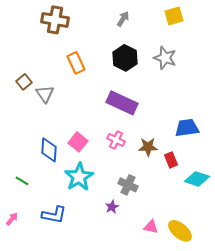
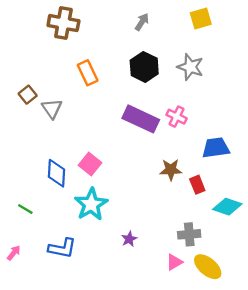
pink cross: (116, 140) -> (177, 117), moved
gray cross: (128, 185) -> (189, 234), moved, turned -30
pink triangle: (151, 227) -> (174, 262), turned -42

